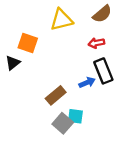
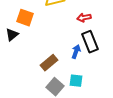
blue arrow: (87, 83) -> (76, 52), turned -48
cyan square: (75, 116) -> (76, 81), moved

